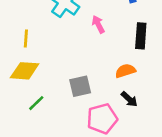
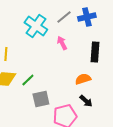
gray square: (80, 86) -> (41, 99), moved
green line: (36, 103) -> (28, 80), moved

